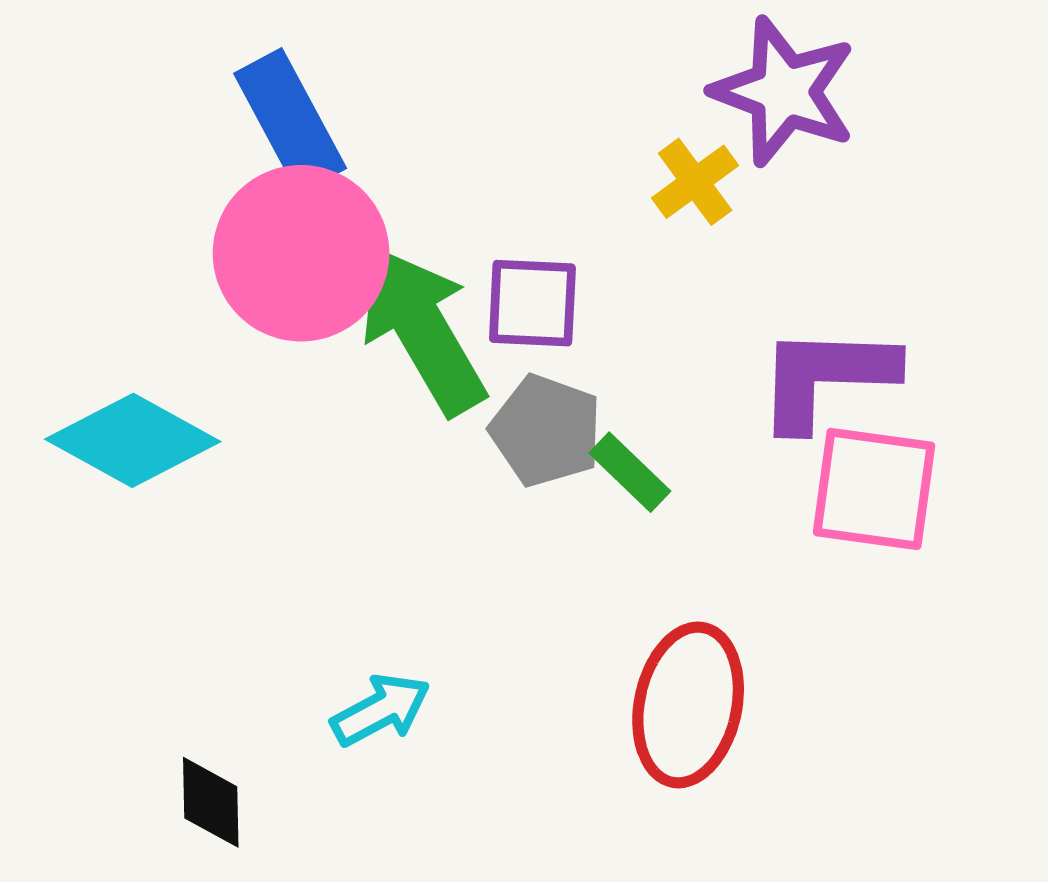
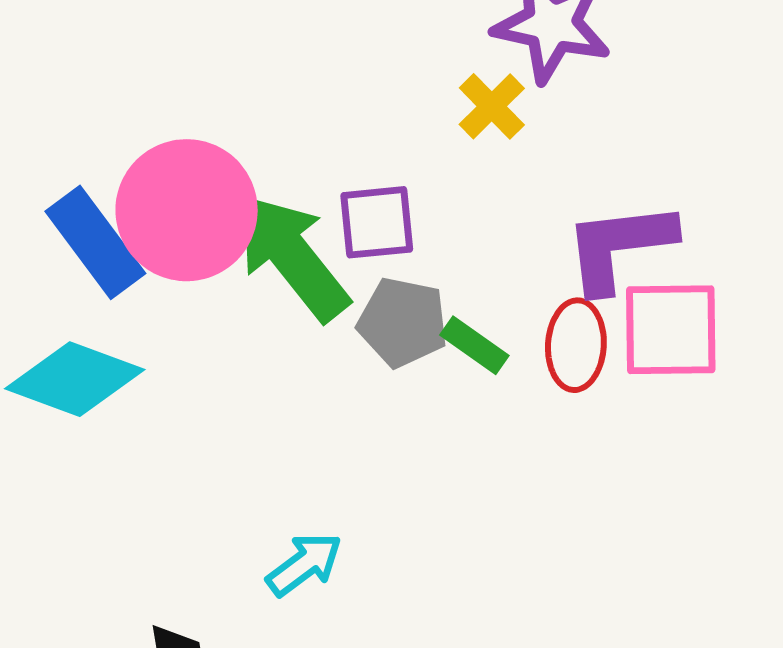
blue rectangle: (290, 121) -> (95, 242), moved
red ellipse: (688, 705) -> (576, 345), moved, size x0.7

